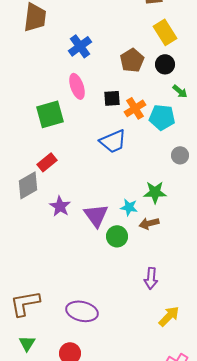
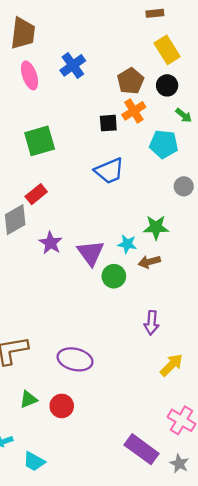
pink ellipse: (77, 86) -> (30, 75), moved
orange cross: (135, 108) -> (134, 111), moved
green triangle: (27, 343) -> (28, 399), moved, turned 36

